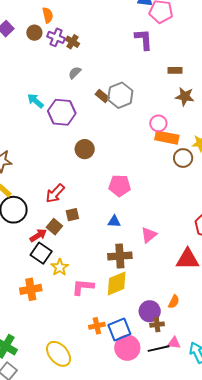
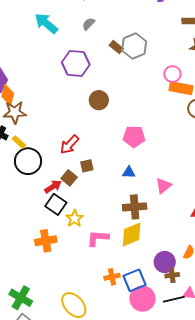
cyan arrow: (35, 101) -> (46, 23), moved, size x1.4

